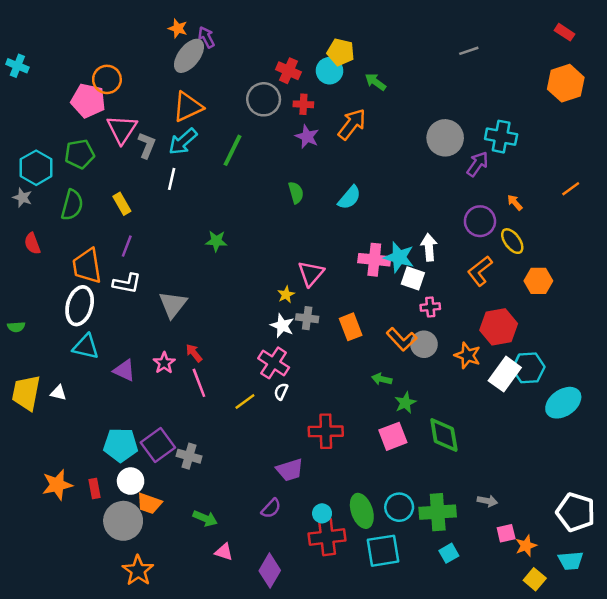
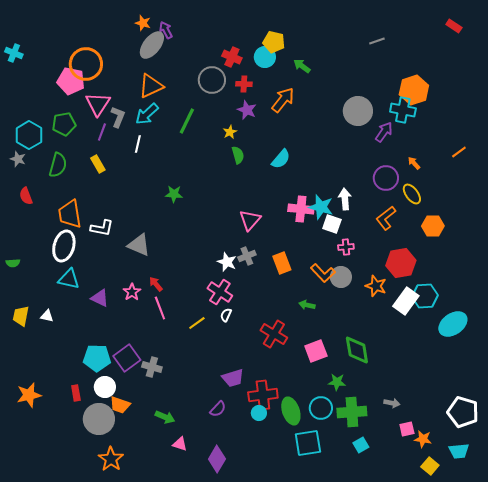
orange circle: (107, 79) -> (86, 64), size x1.4
orange hexagon: (566, 83) -> (414, 90), moved
purple line: (127, 246) -> (102, 132), moved
yellow star: (286, 295) -> (230, 132), moved
gray triangle: (173, 304) -> (139, 245), turned -45
gray cross: (307, 318) -> (247, 256), turned -30
yellow trapezoid: (26, 393) -> (21, 316), size x0.7
green star: (405, 403) -> (337, 382), moved, turned 30
red cross: (326, 431) -> (274, 334), moved, turned 32
orange star: (57, 485) -> (29, 395), moved
red cross: (327, 537) -> (263, 395), moved
orange star: (526, 546) -> (423, 439), turned 30

